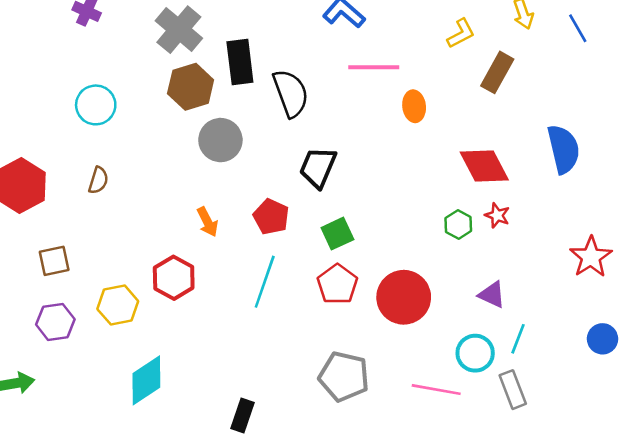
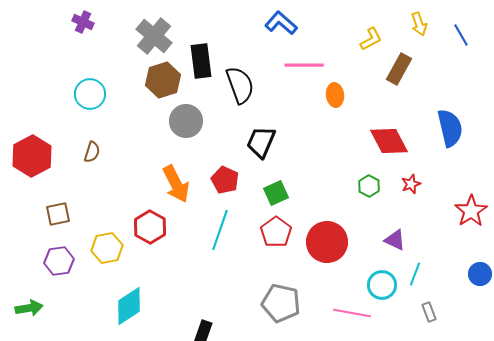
red star: (497, 215) -> (411, 184), moved, turned 30
orange arrow: (207, 222) -> (176, 184), size x1.6
gray rectangle: (513, 390) -> (429, 312), moved, size x0.7

